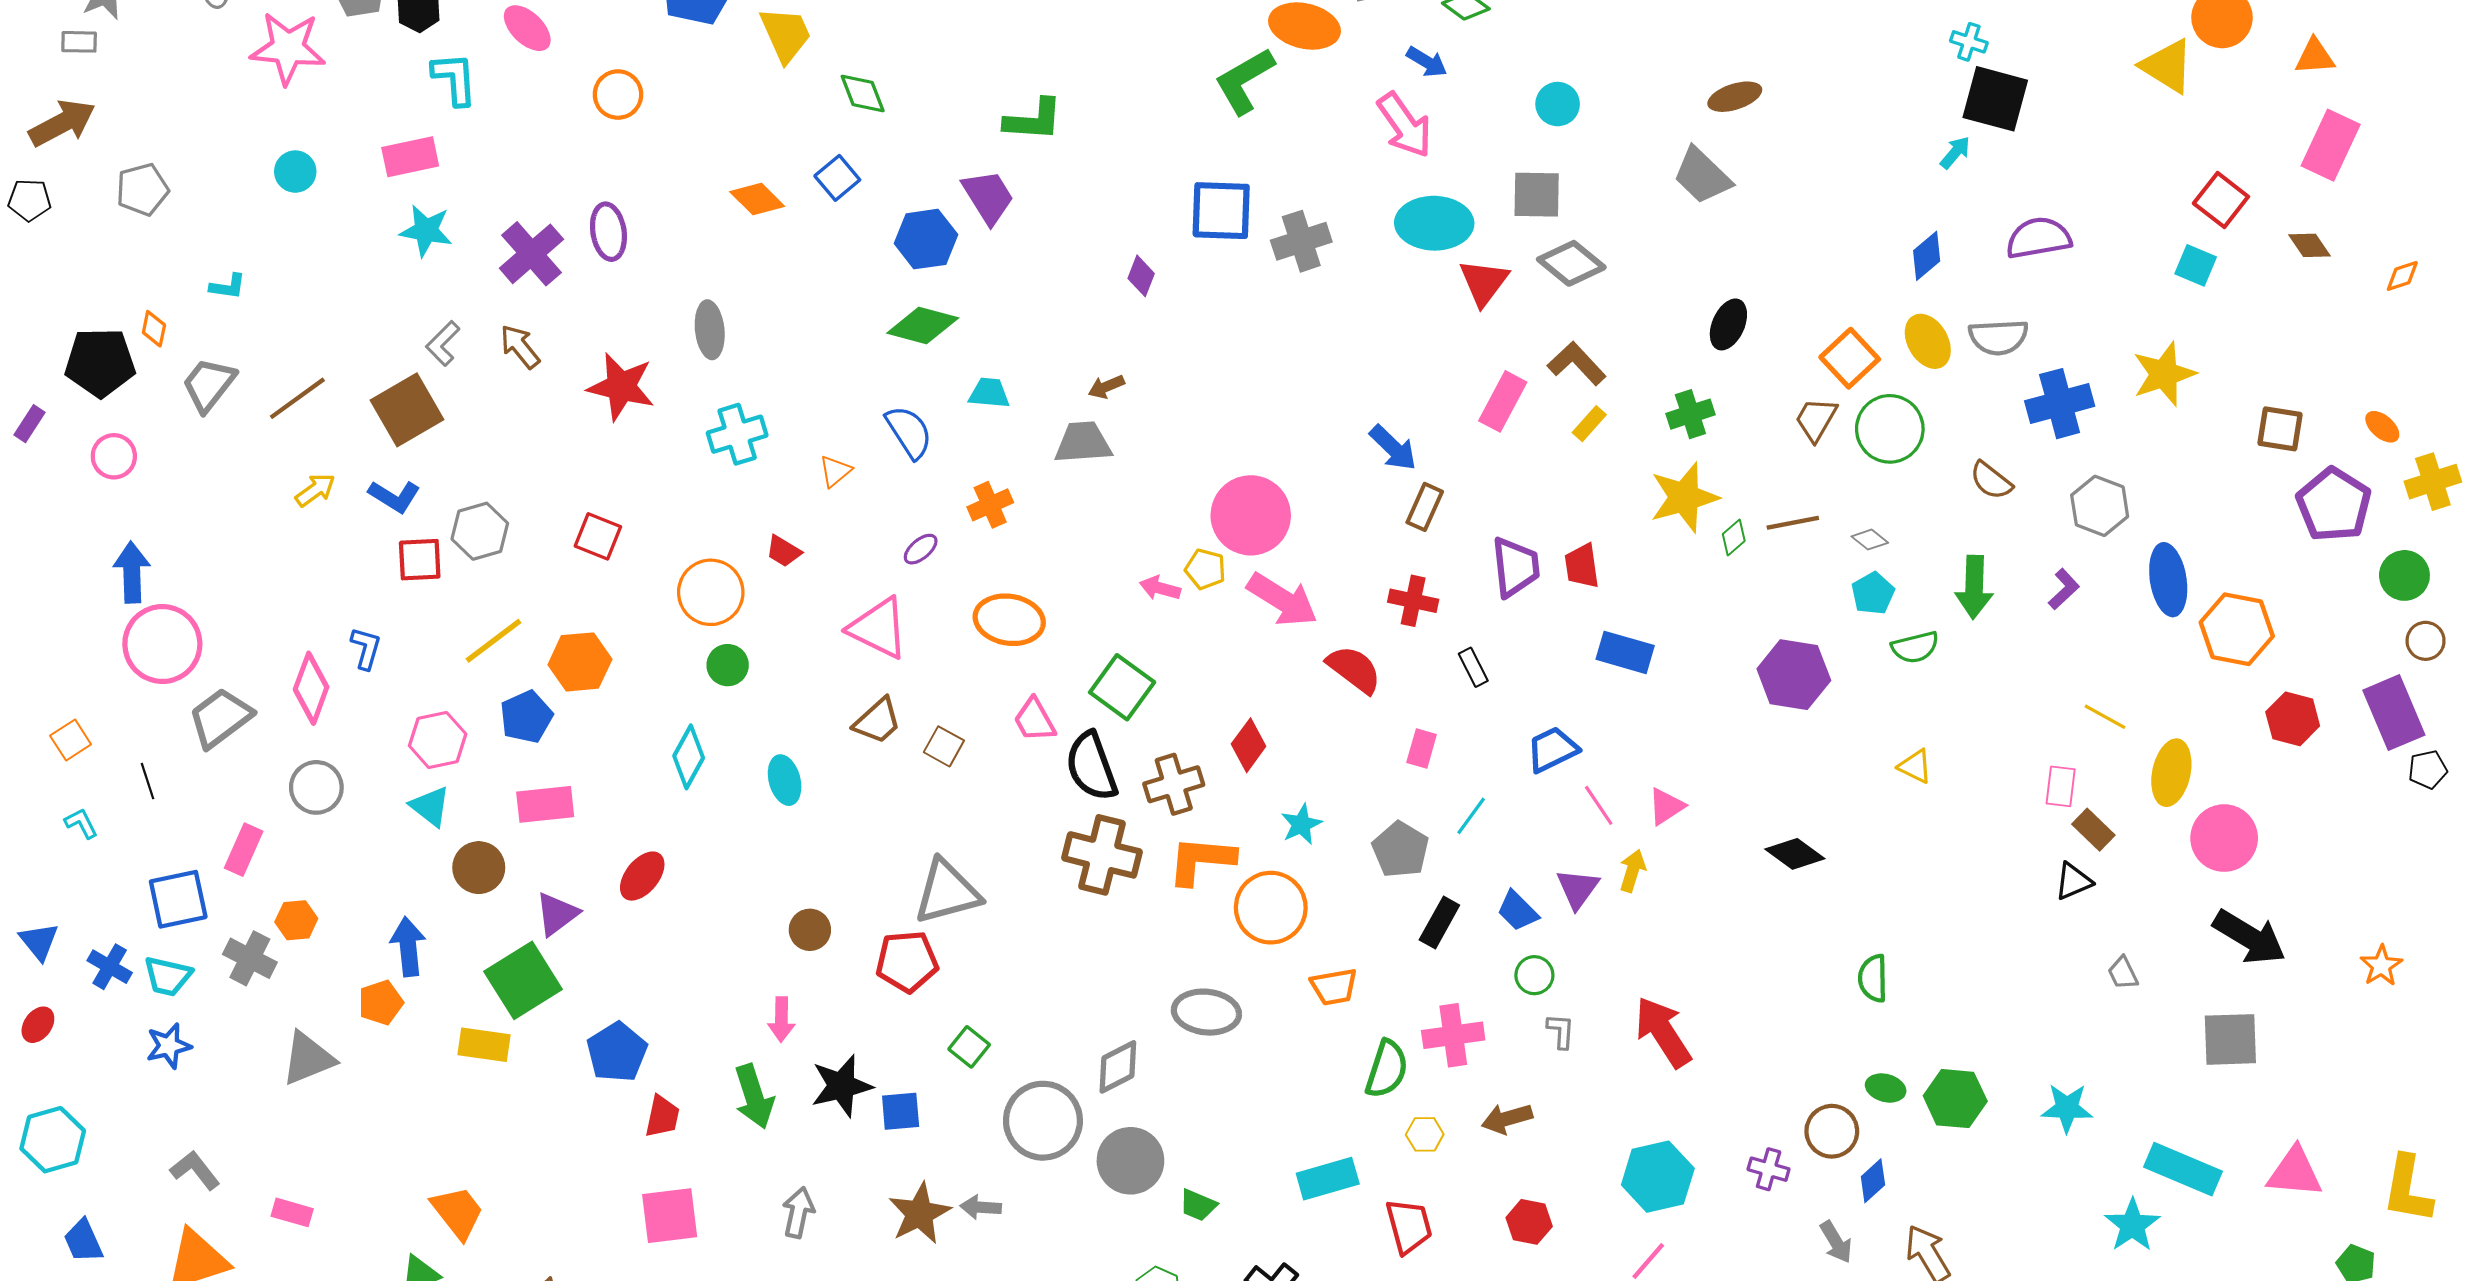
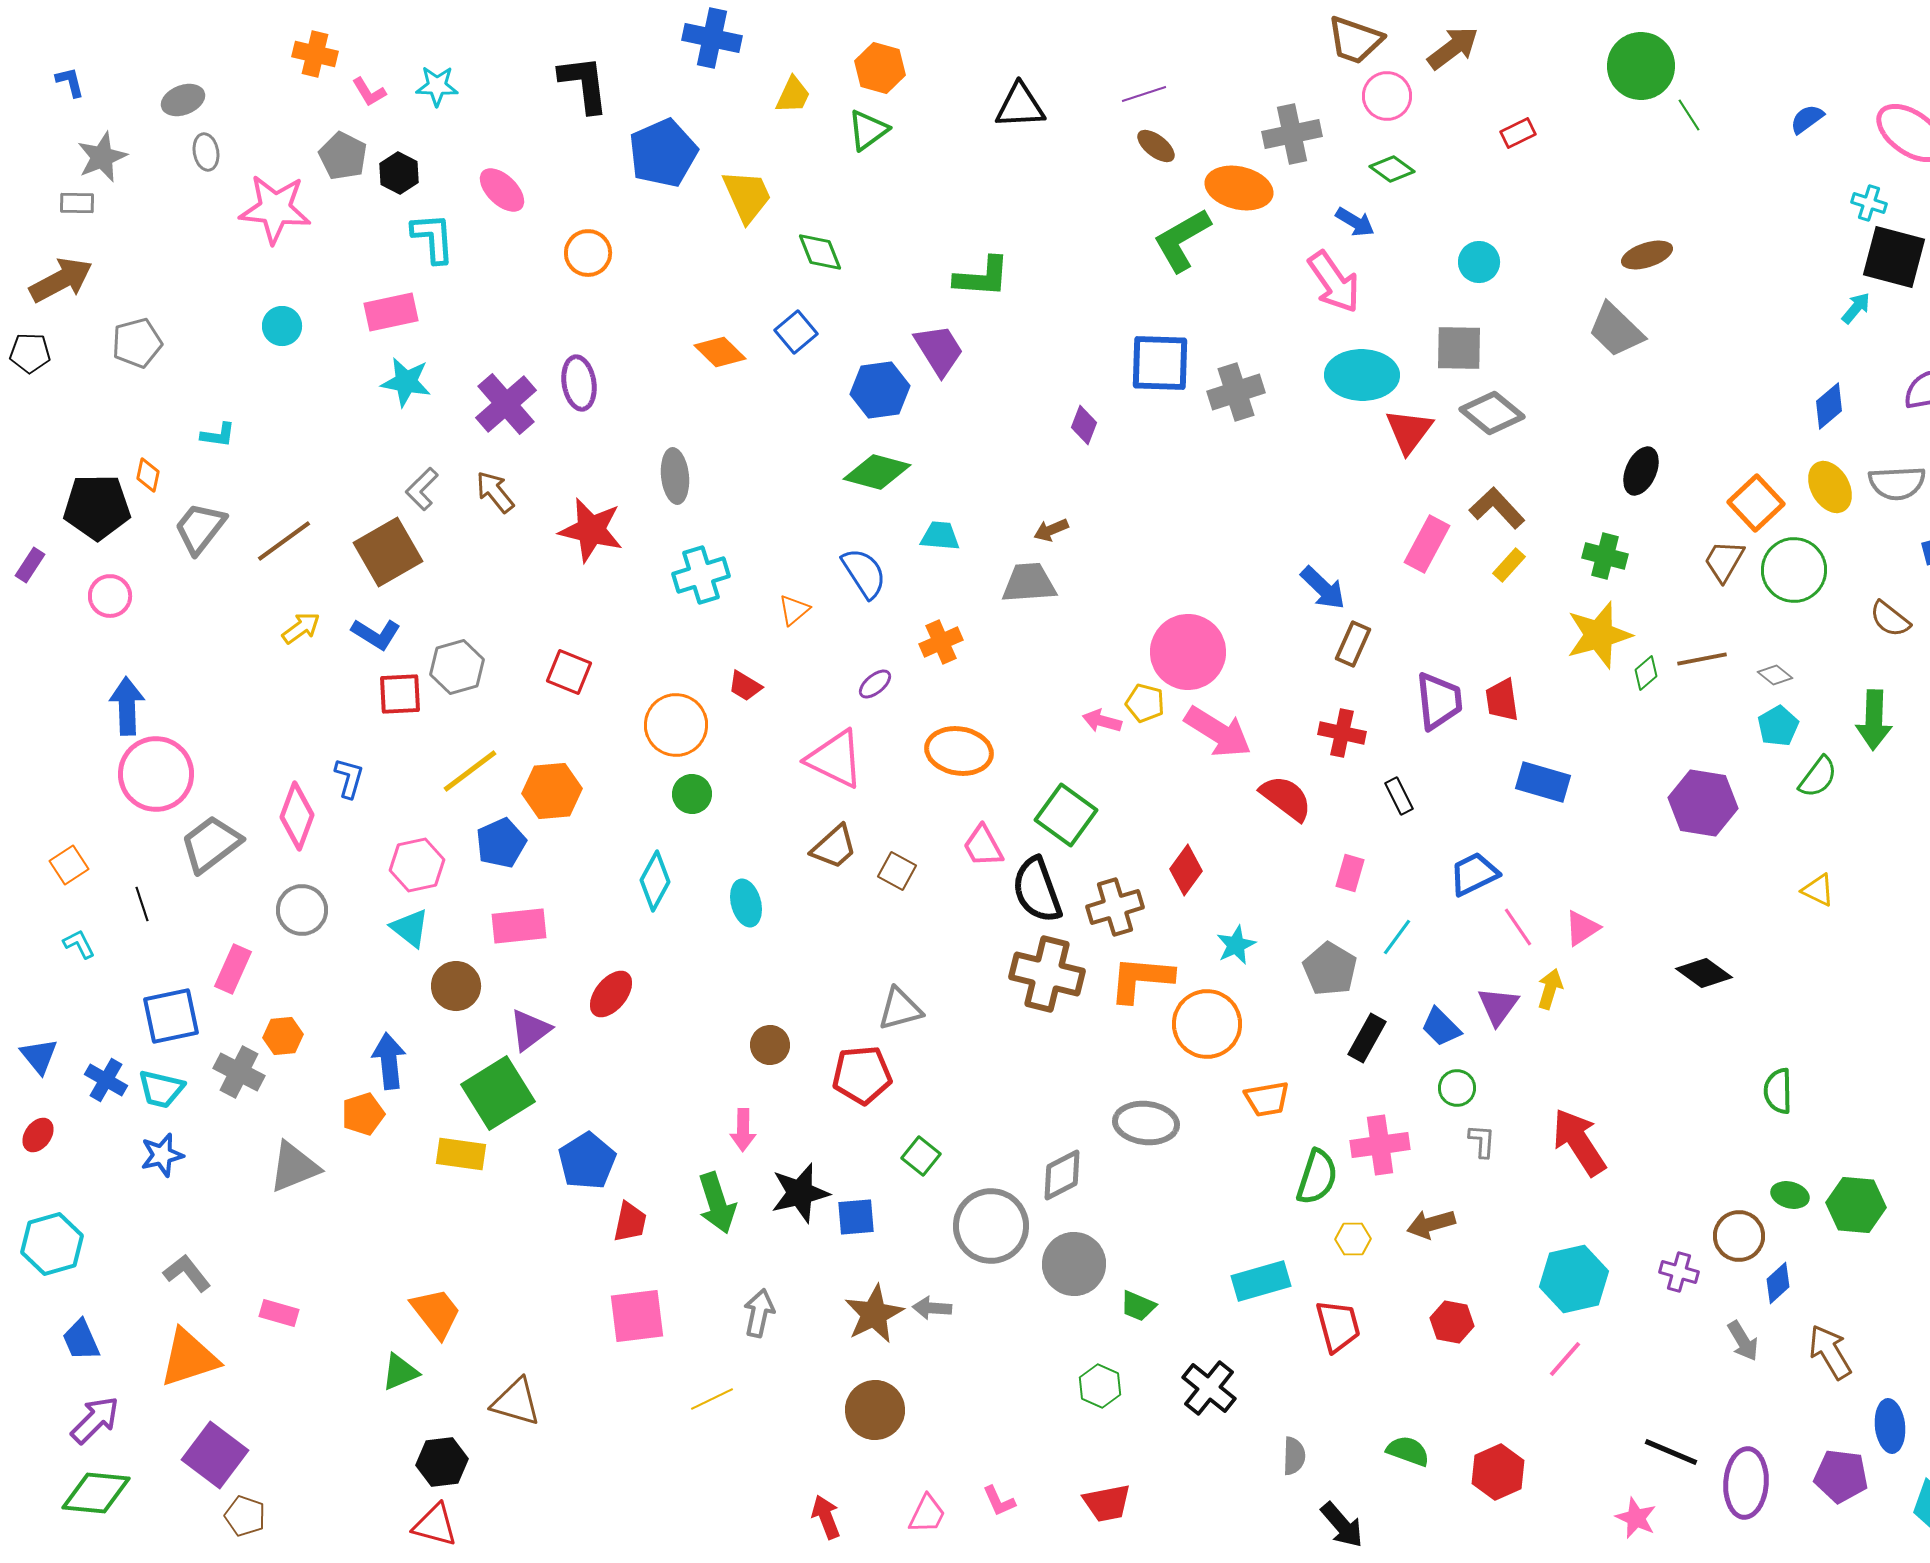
green cross: (1690, 414) -> (1605, 556), turned 33
green semicircle: (1915, 647) -> (1818, 777), turned -39
gray triangle: (947, 892) -> (900, 1009), size x0.7

